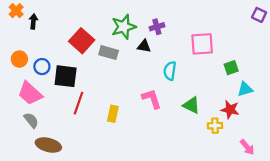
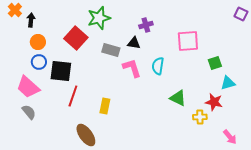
green star: (124, 27) -> (99, 18), moved
gray rectangle: (109, 53) -> (111, 50), moved
orange circle: (19, 59) -> (38, 42), moved
pink L-shape: (152, 99) -> (132, 68), moved
brown ellipse: (48, 145) -> (86, 135), moved, turned 40

